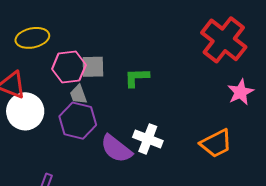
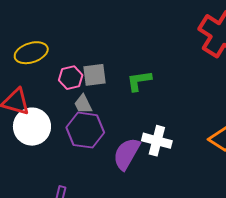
pink hexagon: (69, 67) -> (71, 78), size x0.7
purple semicircle: (116, 149) -> (127, 154), turned 88

